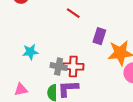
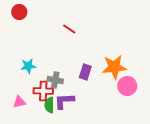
purple rectangle: (99, 36) -> (85, 72), moved
red cross: (73, 67) -> (43, 91), moved

